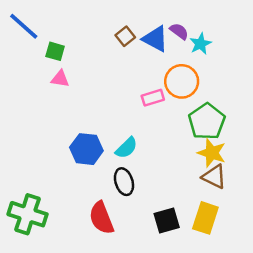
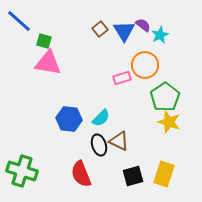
blue triangle: (155, 39) -> (124, 31), turned 30
pink triangle: (60, 79) -> (48, 63), size x1.8
brown triangle: (214, 177) -> (119, 141), moved

